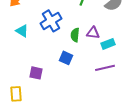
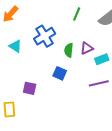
purple triangle: (93, 33) -> (87, 48), turned -32

